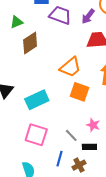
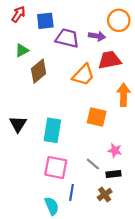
purple arrow: (88, 16) -> (97, 36), turned -112
orange trapezoid: (70, 67) -> (83, 75), moved
cyan rectangle: (37, 100) -> (52, 130), turned -50
blue line: (59, 159) -> (72, 192), moved

